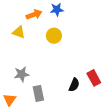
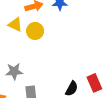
yellow circle: (54, 36) -> (35, 31), moved

